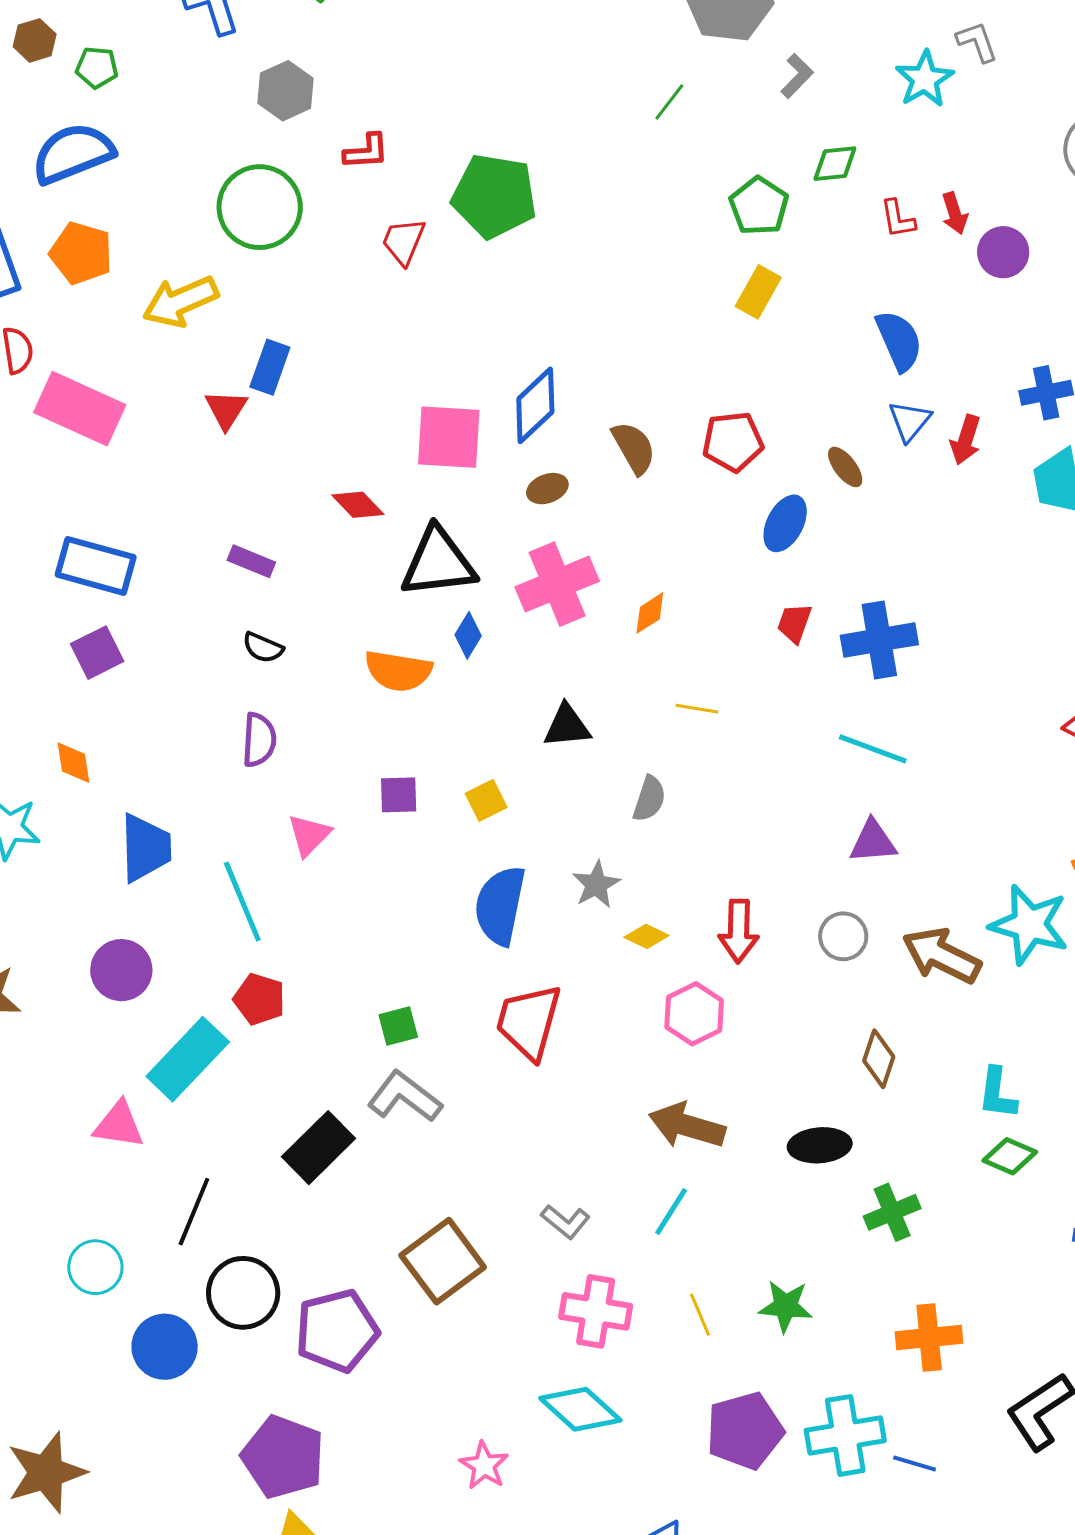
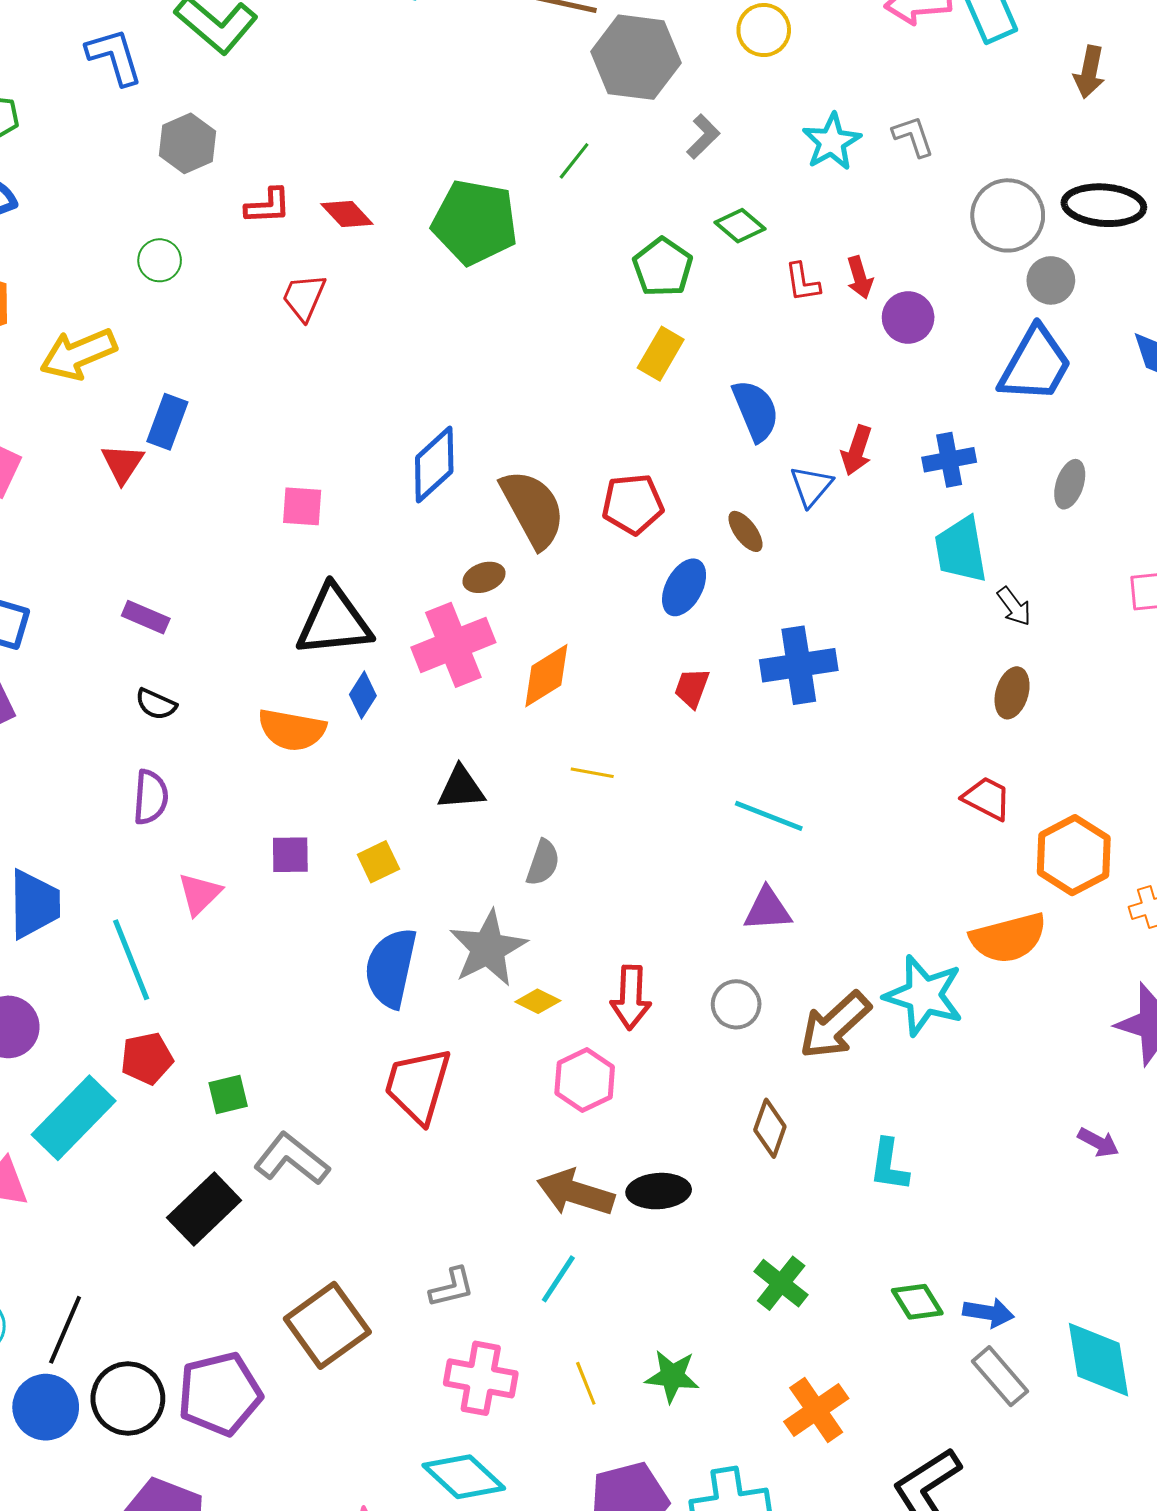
gray L-shape: (977, 42) -> (913, 136), moved
green diamond: (835, 164) -> (740, 226), turned 45
green pentagon: (494, 196) -> (475, 222), moved
green circle: (260, 207) -> (160, 260), size x0.5
blue semicircle: (899, 341) -> (756, 410), moved
pink square: (449, 437) -> (302, 506), moved, size x0.6
red arrow: (966, 440) -> (857, 450), moved
brown semicircle: (634, 448) -> (533, 509), size x1.5
brown ellipse: (547, 489) -> (484, 577), moved
red diamond: (358, 505) -> (347, 214), moved
orange diamond: (650, 613) -> (546, 676), size x1.5
blue cross: (879, 640) -> (799, 665), moved
gray star: (596, 885) -> (488, 948), size x1.6
brown arrow: (942, 955) -> (835, 1025), turned -70
red pentagon: (259, 999) -> (147, 1058), turned -30
green square: (398, 1026) -> (228, 1094), moved
black ellipse: (820, 1145) -> (659, 1191), moved
green diamond: (1010, 1156) -> (917, 1302), moved, turned 34
black line: (194, 1212) -> (65, 1330), moved
green cross: (892, 1212) -> (781, 1283), turned -30
gray L-shape: (566, 1222) -> (452, 1287), turned -54
black circle: (243, 1293) -> (128, 1398), moved
orange cross: (929, 1338) -> (816, 1410), turned -30

